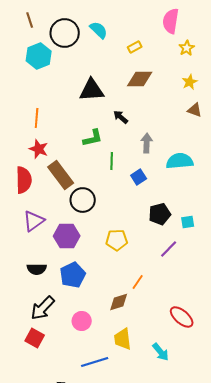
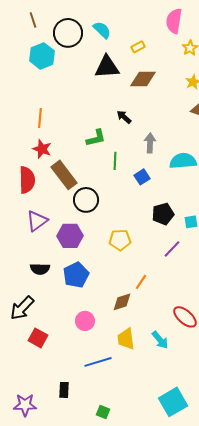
black triangle: (92, 90) -> (107, 67), moved
black arrow: (43, 308) -> (22, 308), moved
cyan arrow: (161, 352) -> (160, 340), moved

